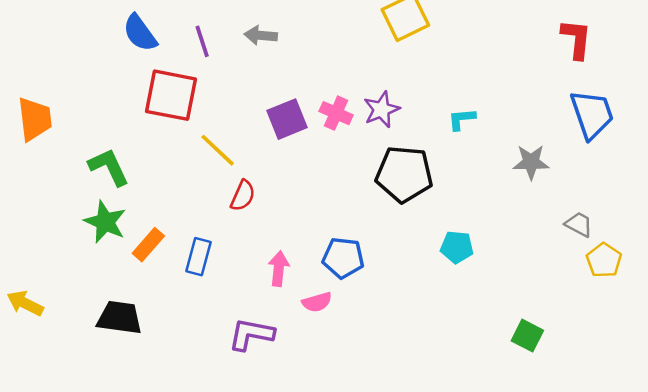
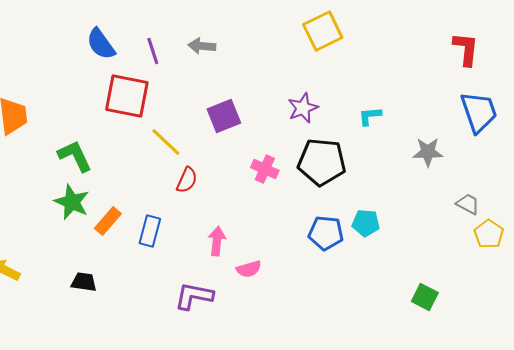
pink cross: (336, 113) -> (265, 169), moved
blue pentagon: (343, 258) -> (326, 233), moved
black trapezoid: (120, 318) -> (84, 282), size x0.7

